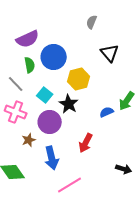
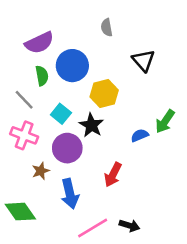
gray semicircle: (92, 22) -> (107, 27), moved, turned -32
black arrow: (124, 169) -> (129, 226), moved

